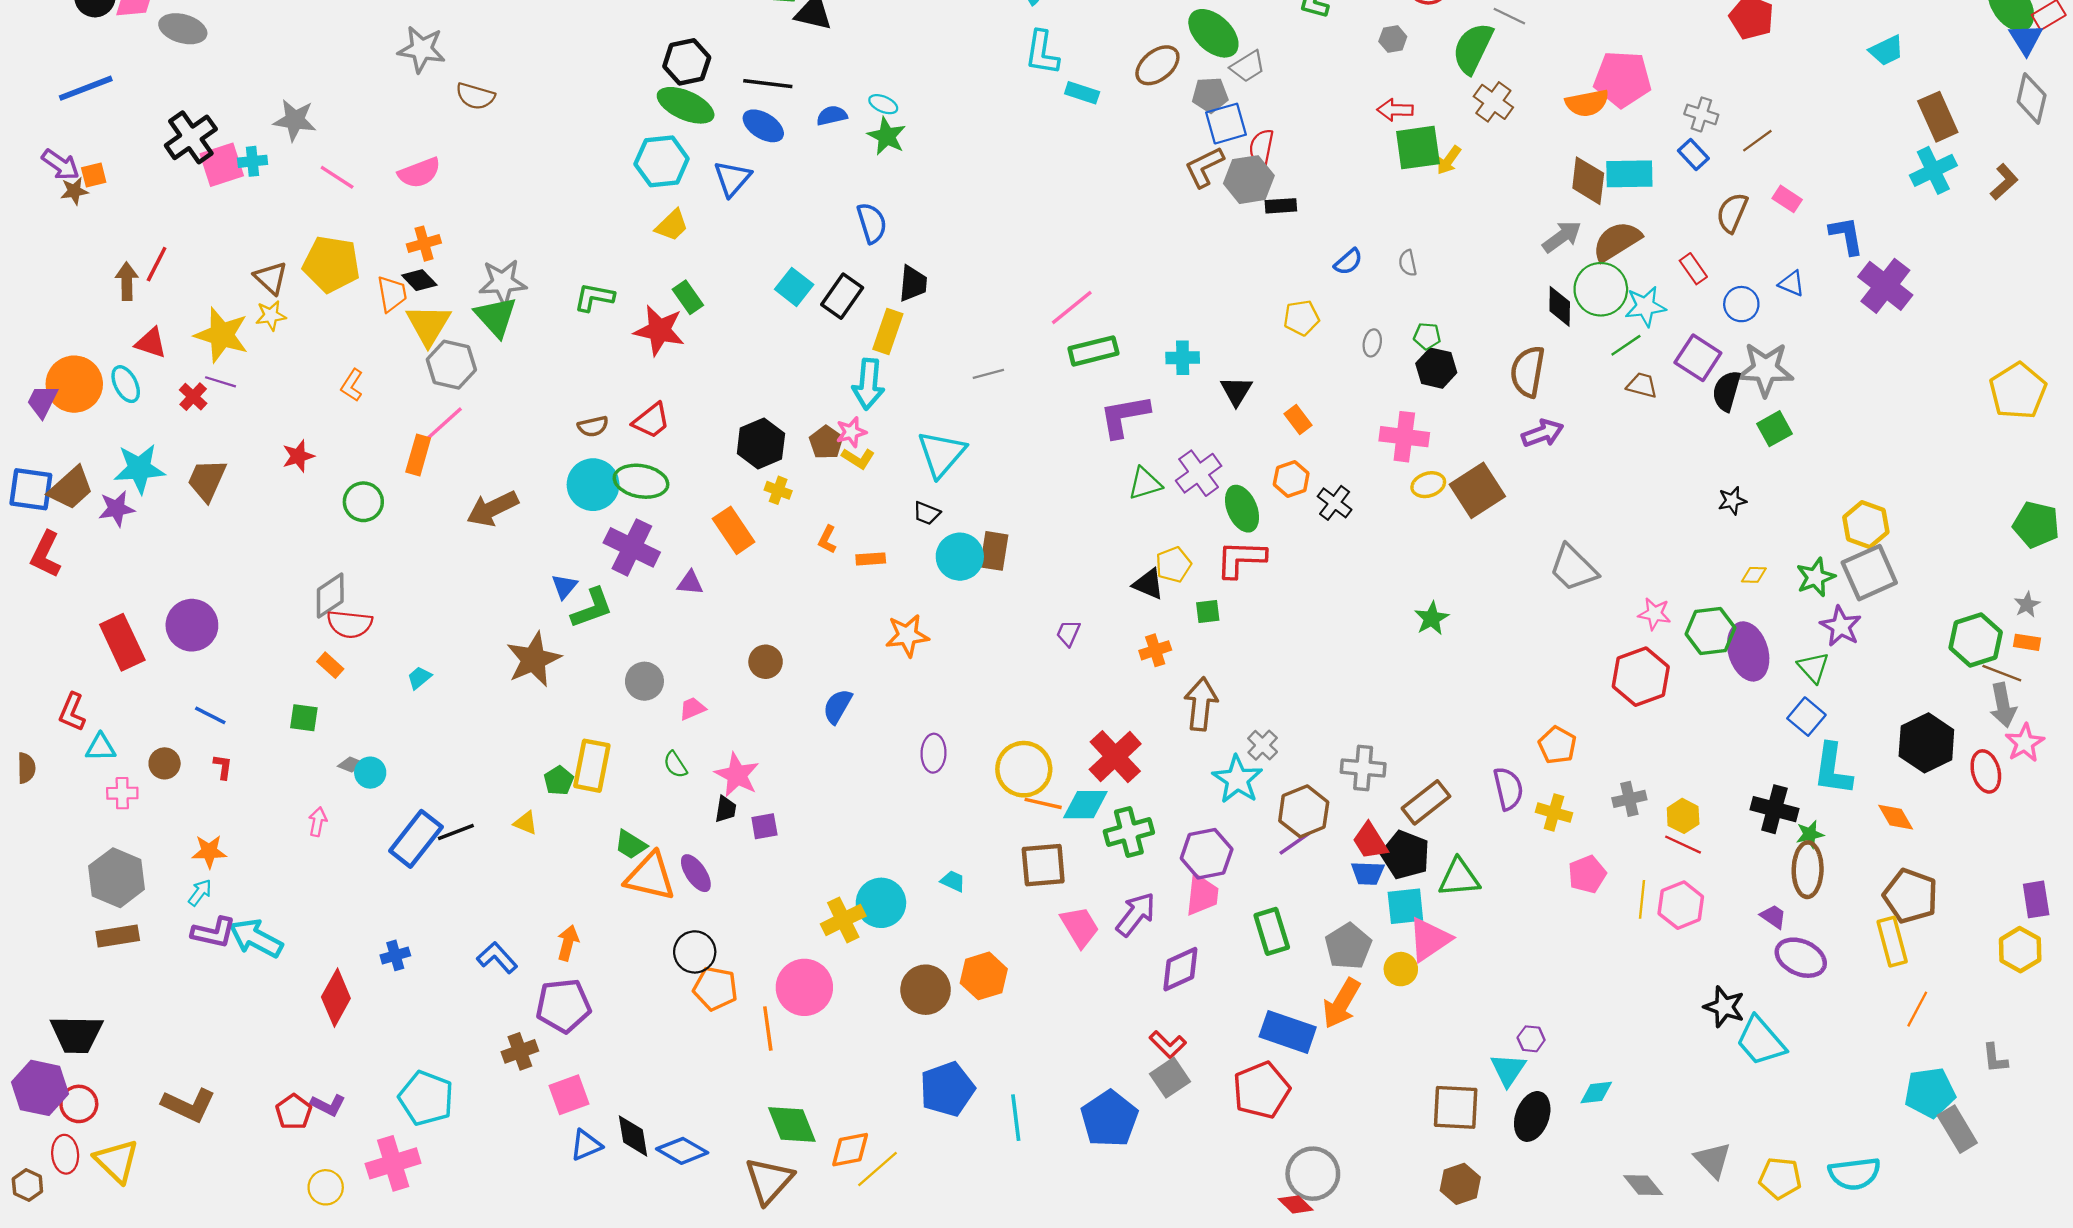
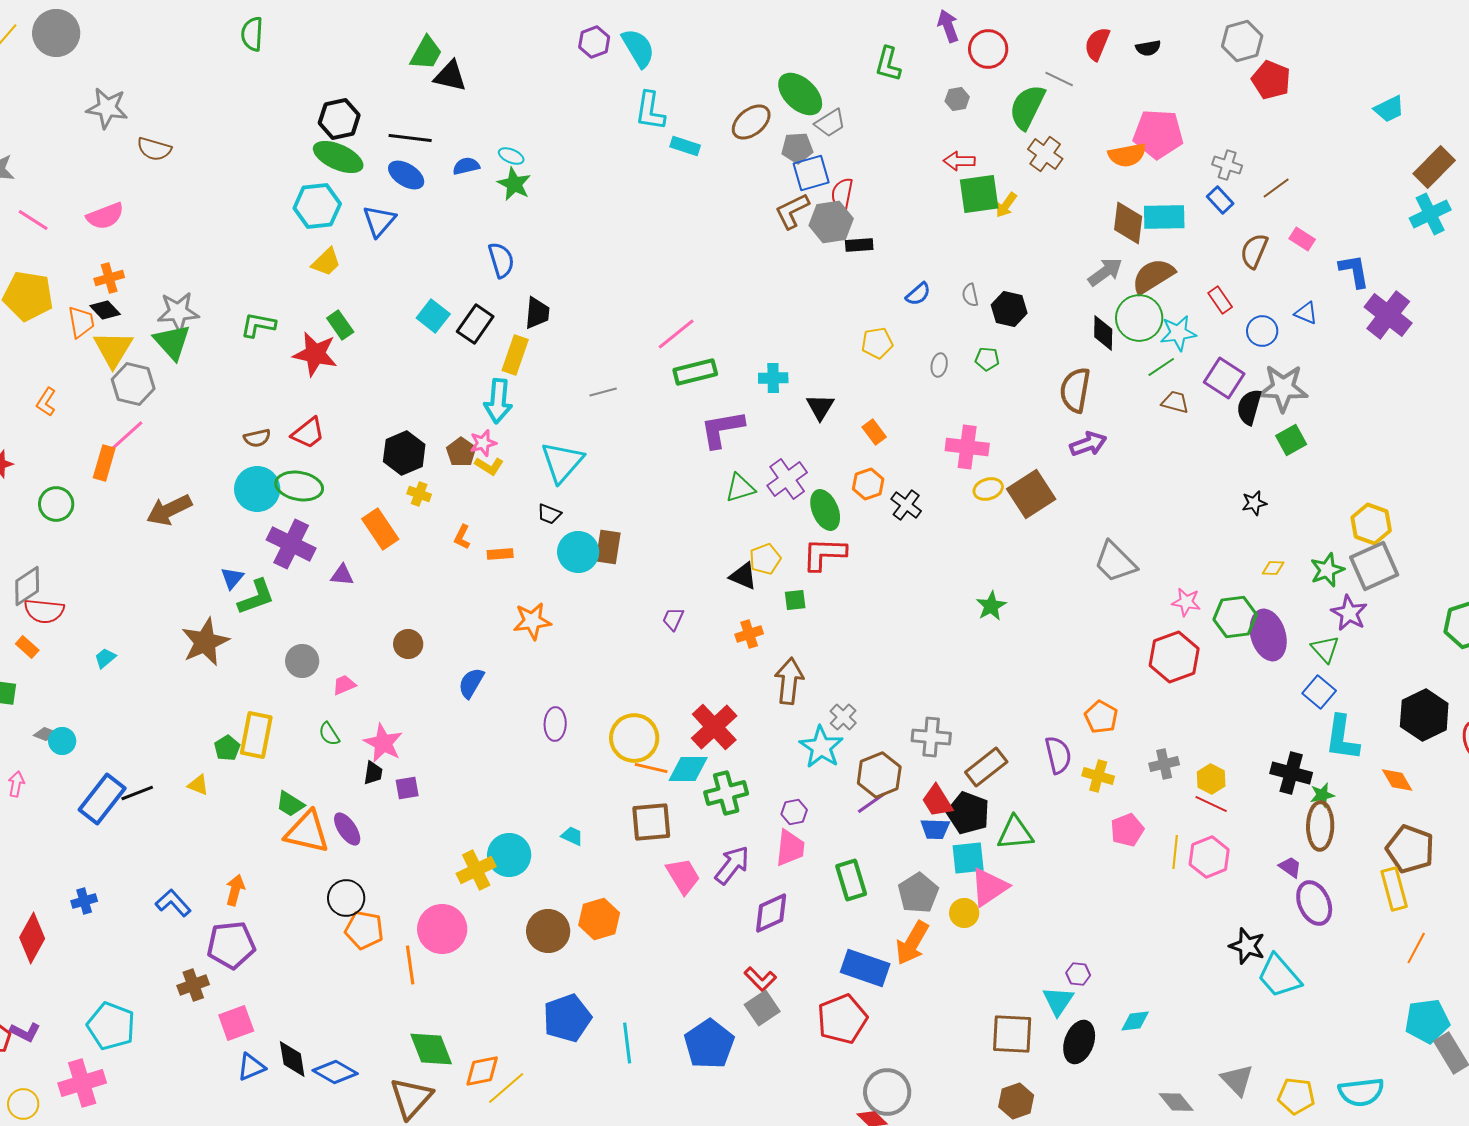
brown rectangle: (1938, 117) -> (1434, 167), turned 69
black hexagon: (1436, 368) -> (1009, 309), moved
purple hexagon: (1207, 854) -> (794, 812), size x0.6
purple ellipse: (1801, 958) -> (1314, 903), turned 42

